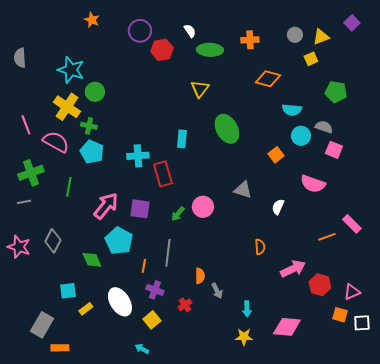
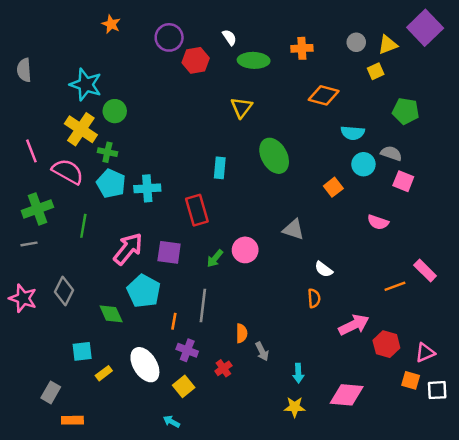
purple square: (352, 23) -> (425, 28), size x1.8
cyan cross: (138, 156) -> (147, 188), moved
pink semicircle: (313, 184) -> (378, 222), size x0.7
white semicircle: (278, 207) -> (324, 269), moved, turned -77
gray rectangle: (42, 325) -> (51, 392), size x0.7

